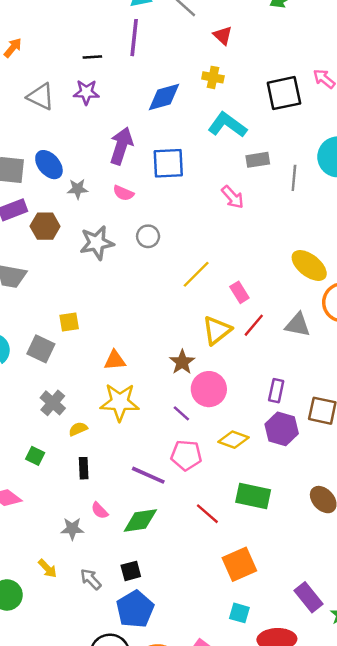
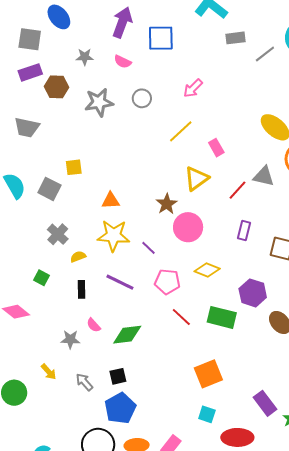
blue ellipse: (49, 165) -> (59, 17), moved
gray line: (294, 178) -> (265, 54), turned 45
pink arrow: (233, 197) -> (193, 88), moved, turned 85
red line: (254, 325) -> (237, 190), moved
purple line: (181, 413) -> (148, 248), moved
purple hexagon: (282, 429) -> (253, 293), moved
purple line: (148, 475) -> (120, 282), moved
red line: (207, 514) -> (181, 317), moved

